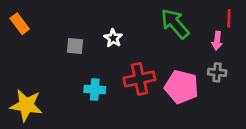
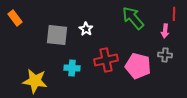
gray square: (75, 46) -> (57, 35), size x1.6
yellow star: (26, 105) -> (35, 81), moved

